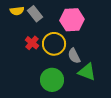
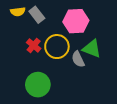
green triangle: (87, 72) -> (92, 49), moved
green circle: (52, 80) -> (38, 85), moved

